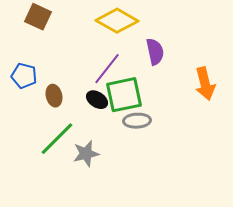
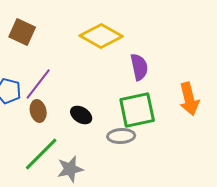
purple line: (107, 69) -> (38, 84), moved
green square: (124, 95) -> (137, 110), moved

